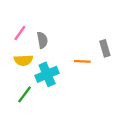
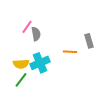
pink line: (20, 33) -> (27, 27), moved
yellow semicircle: (23, 60) -> (21, 64), moved

